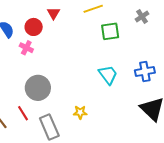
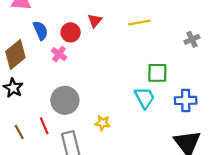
green square: (110, 31) -> (157, 73), moved
yellow star: (80, 112) -> (103, 123), moved

